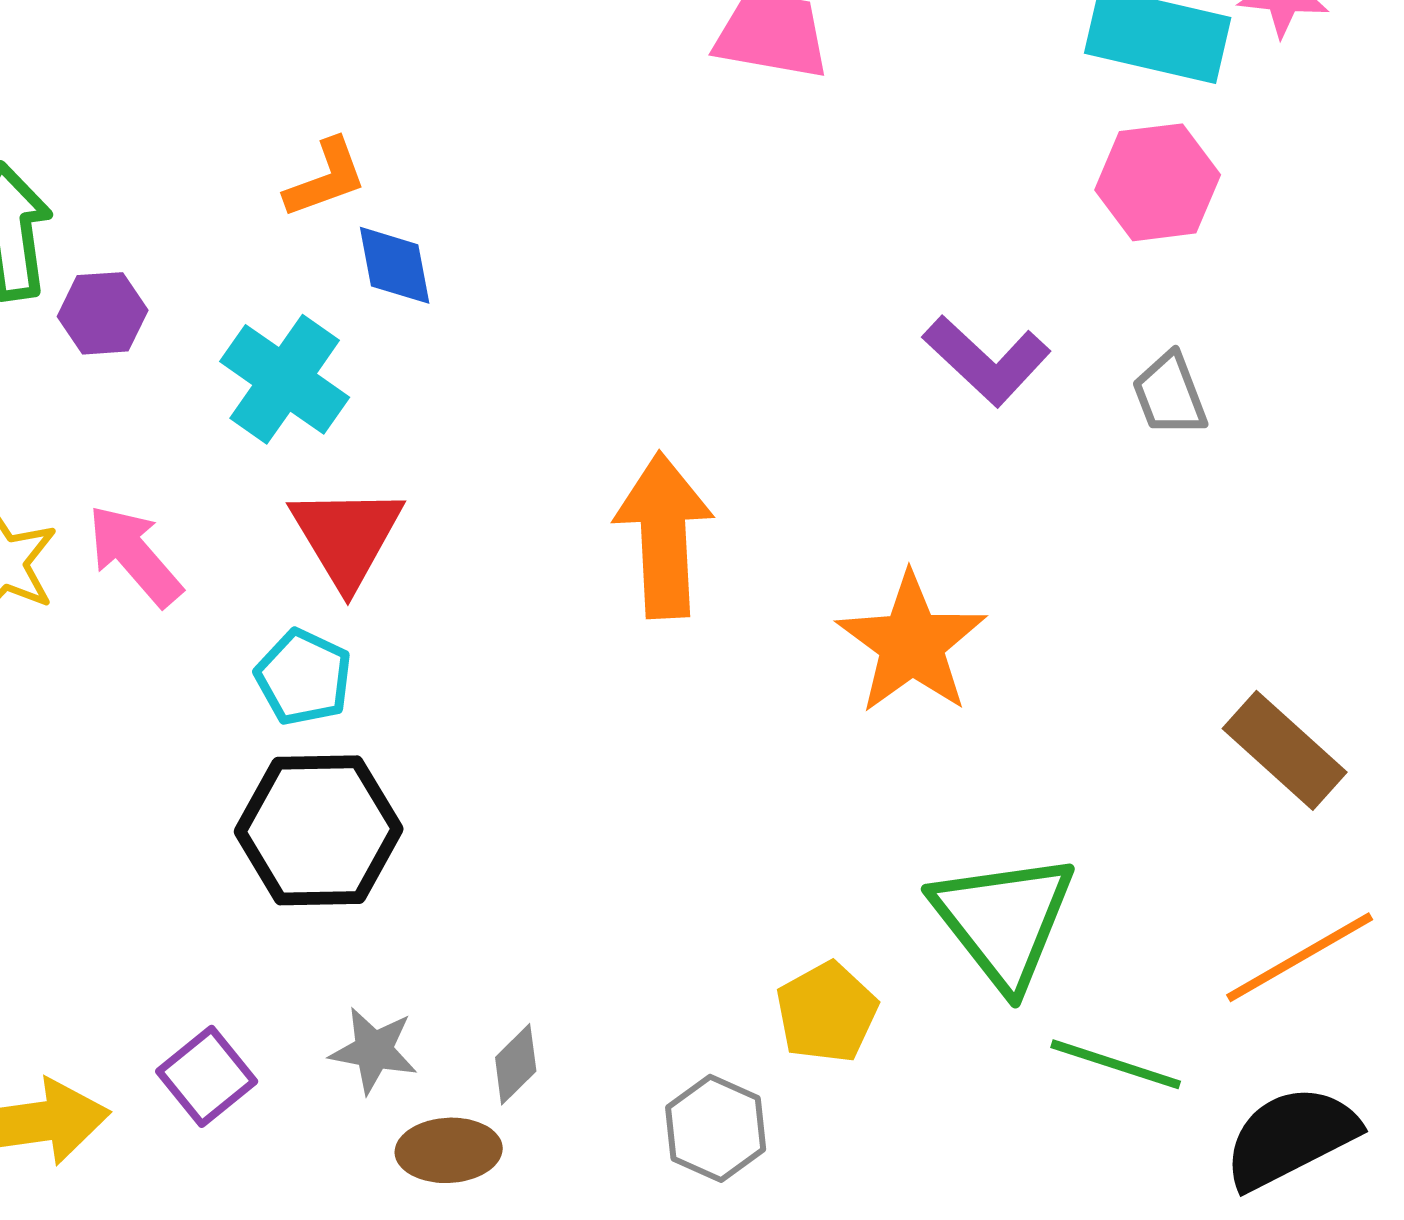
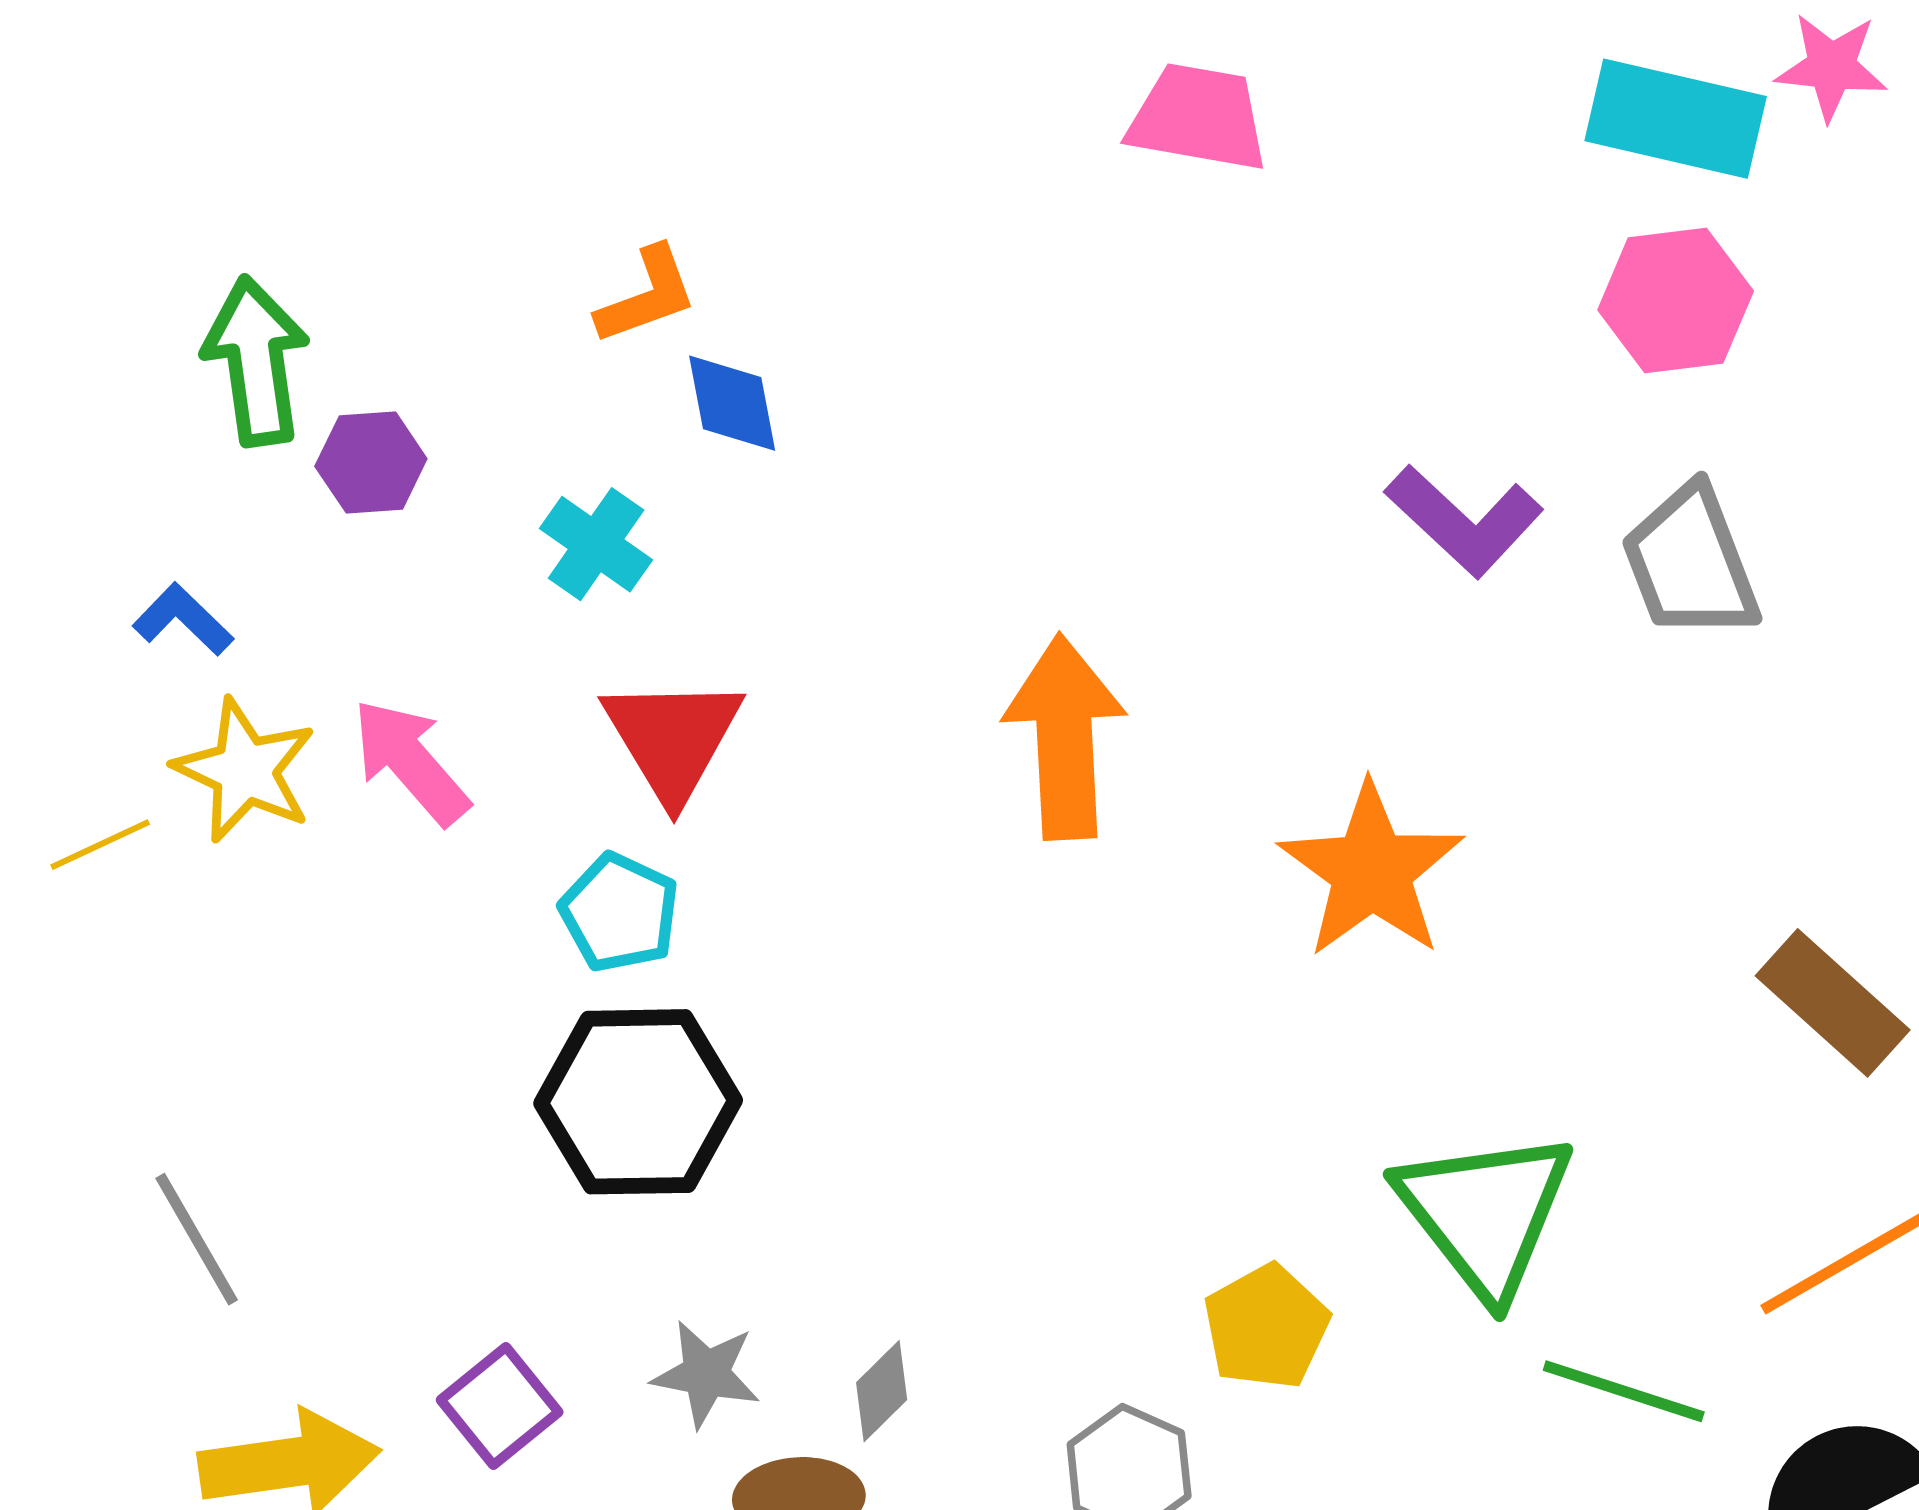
cyan cross: (285, 379) -> (596, 544), size x0.7
gray trapezoid: (1170, 394) -> (1690, 563), size x1.5

